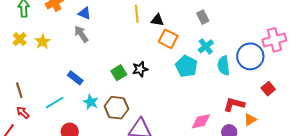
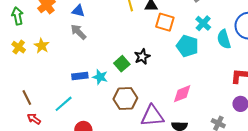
blue rectangle: (75, 78) -> (80, 76), turned -35
cyan star: (91, 102) -> (100, 77), moved
pink diamond: (201, 121) -> (182, 94), moved

